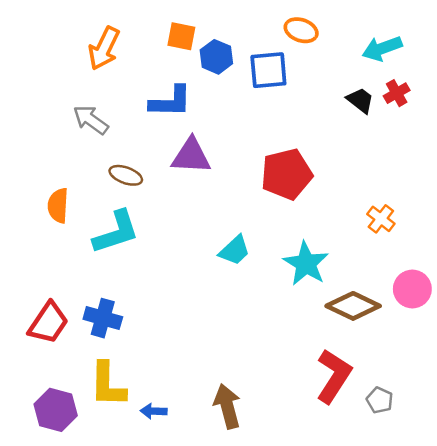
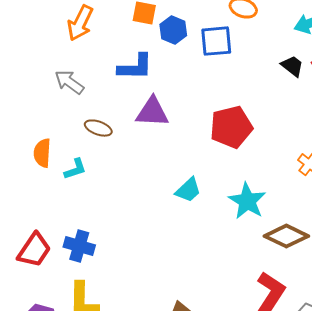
cyan L-shape: (116, 232) -> (75, 169), moved, size x0.6

